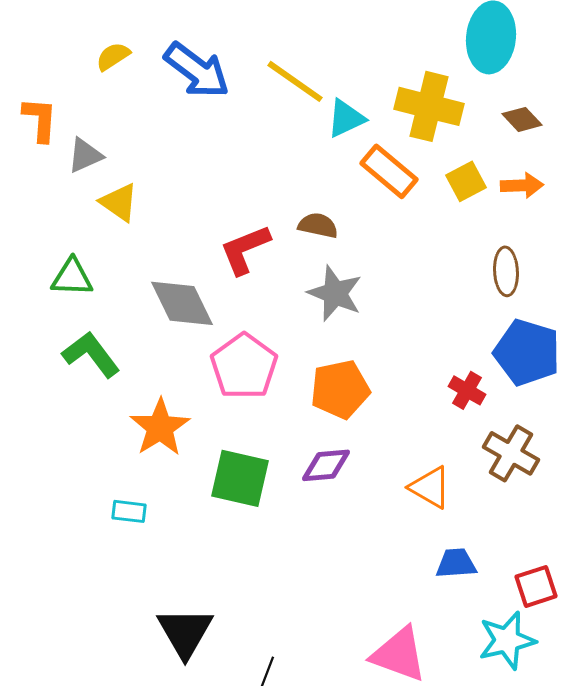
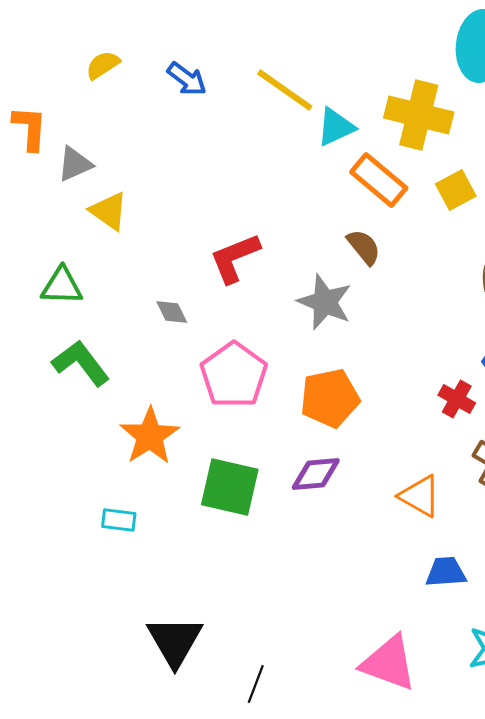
blue arrow: (197, 70) -> (187, 79), size x0.6
brown semicircle: (318, 225) -> (364, 247), moved, turned 39
gray diamond: (182, 303) -> (172, 312), size x0.5

